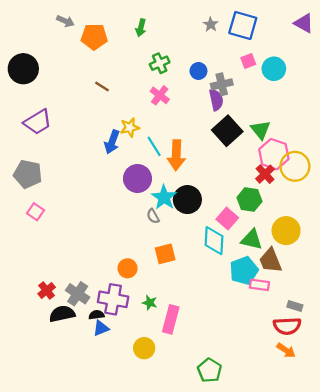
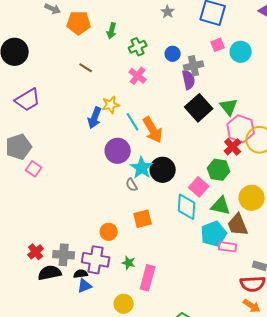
gray star: (211, 24) -> (168, 12), moved
green arrow: (141, 28) -> (112, 31), moved
orange arrow: (176, 155) -> (153, 130), turned -32
gray pentagon: (28, 174) -> (19, 147), turned -30
pink square: (35, 212) -> (34, 169), moved
gray cross: (78, 294) -> (64, 255), turned -30

